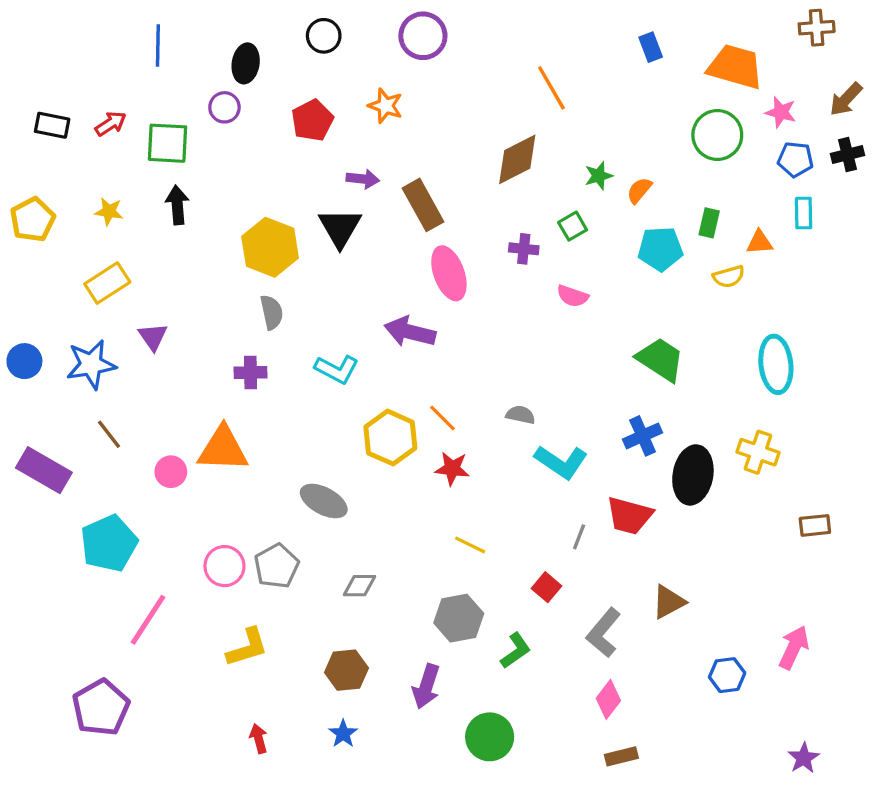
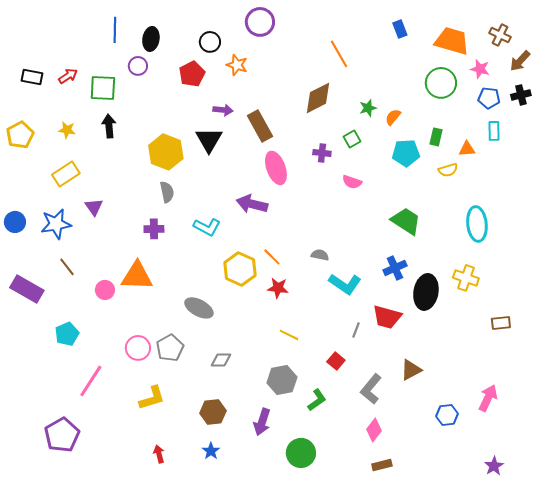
brown cross: (817, 28) -> (500, 35), moved, turned 30
black circle: (324, 36) -> (210, 42), moved
blue line: (158, 46) -> (115, 30), moved
cyan pentagon: (109, 543) -> (67, 334), size x0.7

